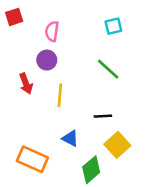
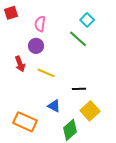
cyan square: (113, 26) -> (87, 20), turned -32
green line: (108, 69) -> (78, 39), moved
yellow line: (60, 95) -> (46, 73), turned -72

